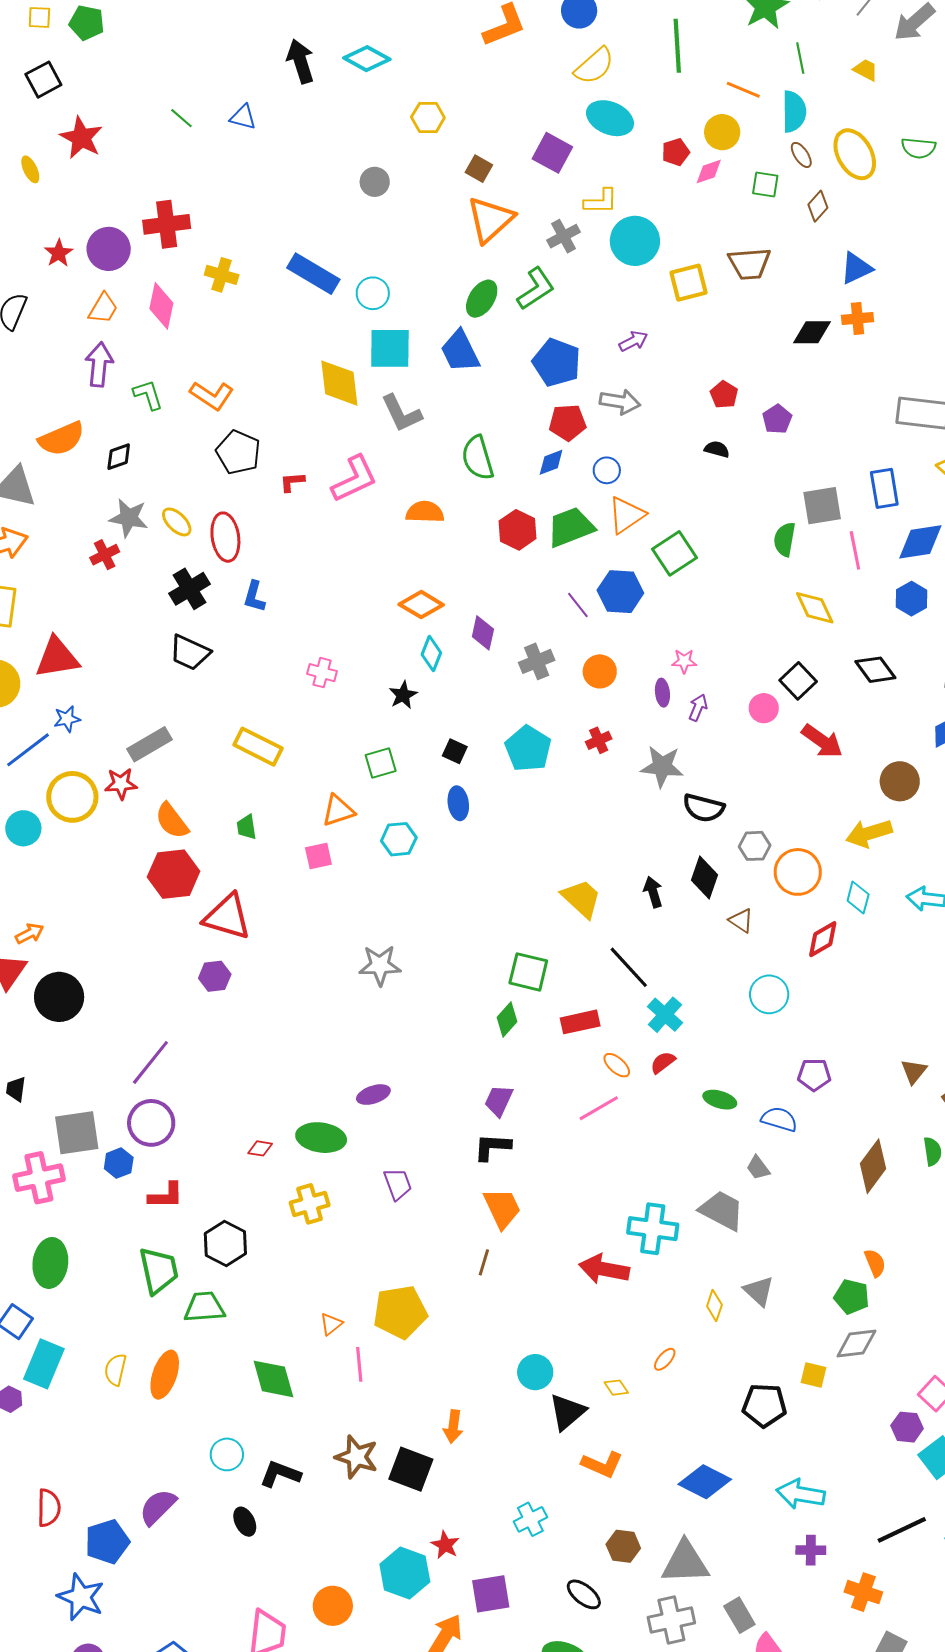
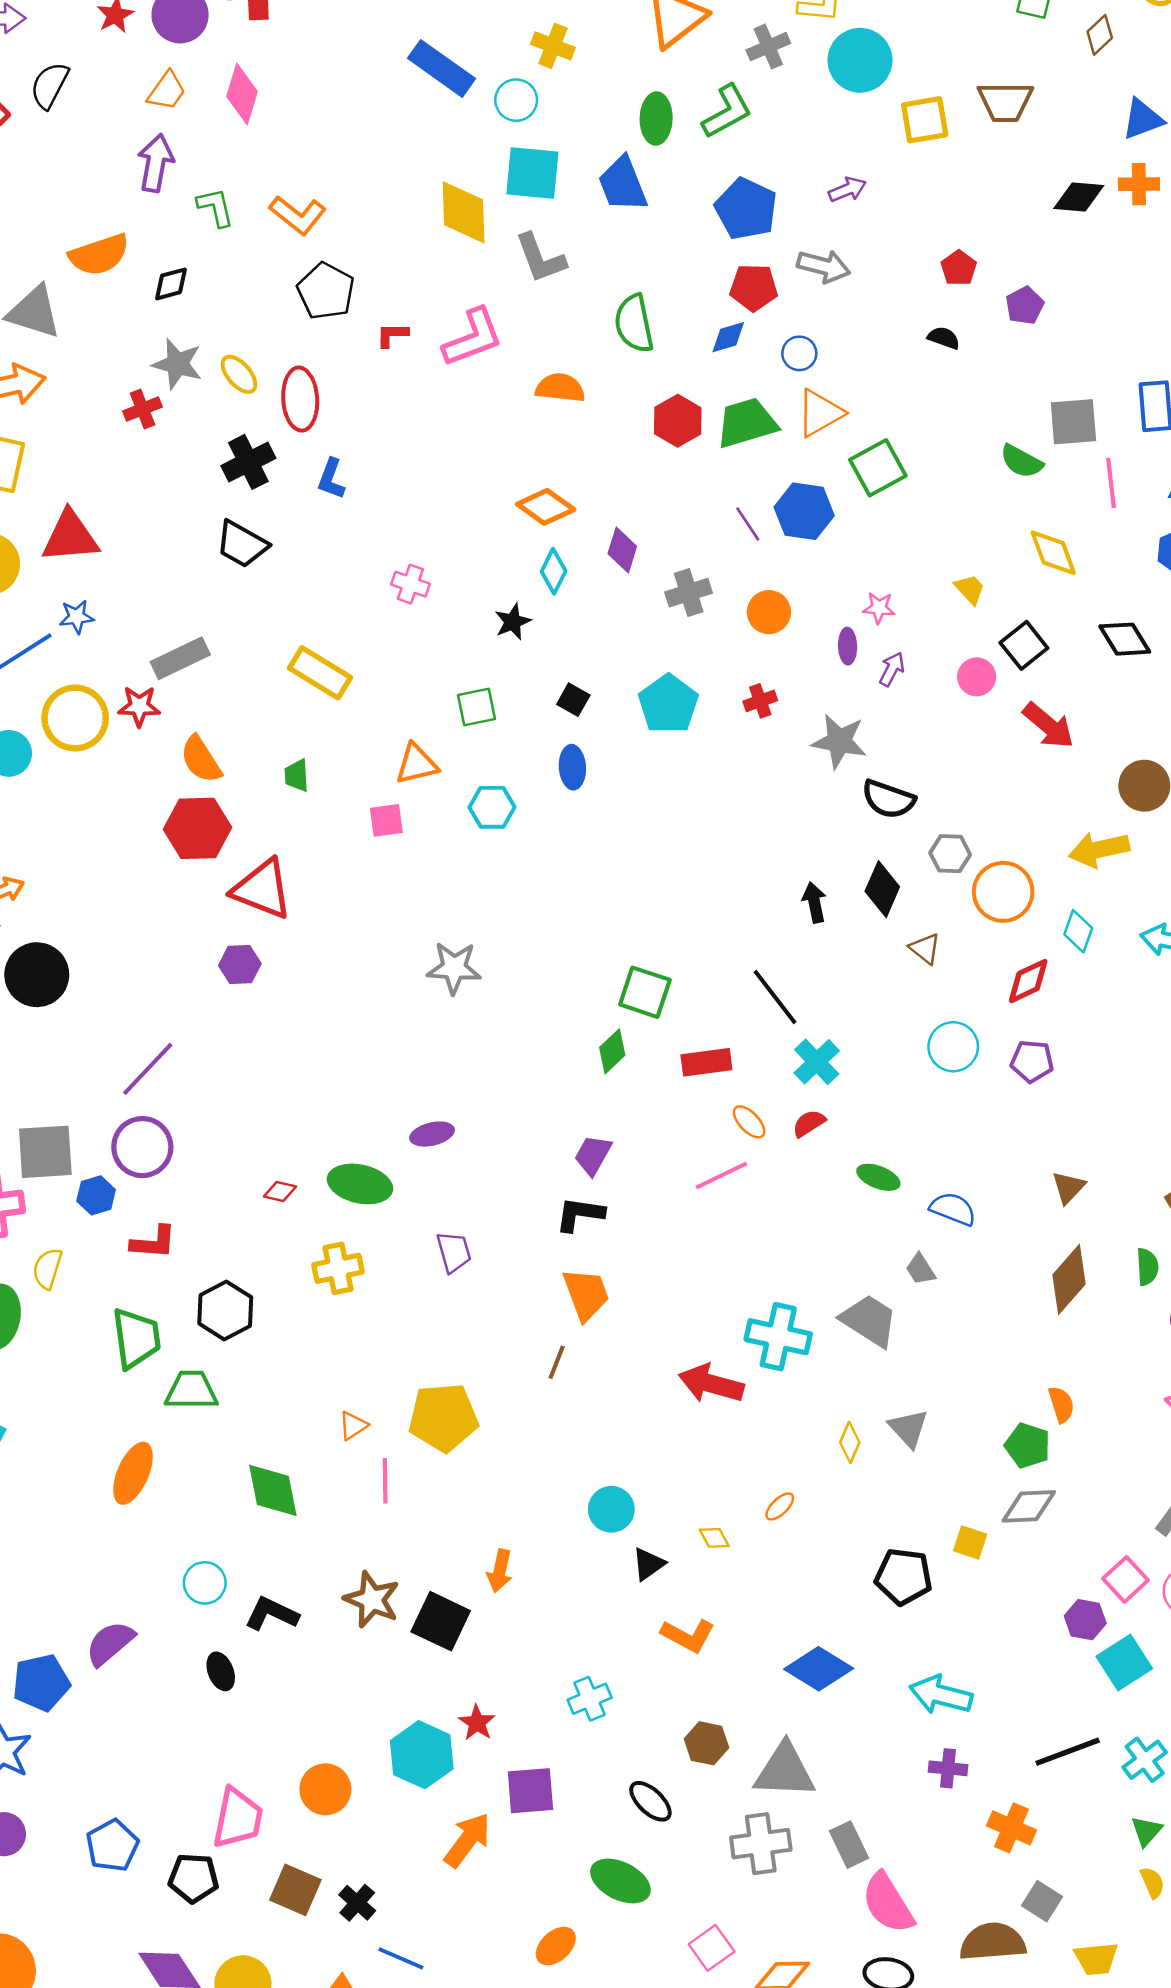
yellow cross: (222, 275) -> (553, 46), moved
green ellipse: (482, 299) -> (656, 119), turned -36
green semicircle: (785, 539) -> (1021, 461), turned -76
yellow trapezoid: (581, 898) -> (970, 589), moved, size x0.6
brown triangle: (914, 1071) -> (1068, 1187), moved
purple pentagon: (814, 1075) -> (1032, 1061), moved
yellow semicircle: (115, 1370) -> (47, 1268), moved
black triangle: (567, 1412) -> (648, 1564), size x0.7

